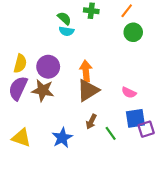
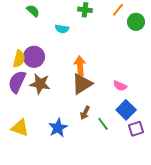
green semicircle: (64, 18) -> (33, 11), moved
green circle: (133, 32) -> (136, 22), moved
purple circle: (48, 67) -> (34, 57), moved
blue square: (135, 118) -> (126, 110), turned -36
purple square: (146, 129) -> (136, 129), moved

